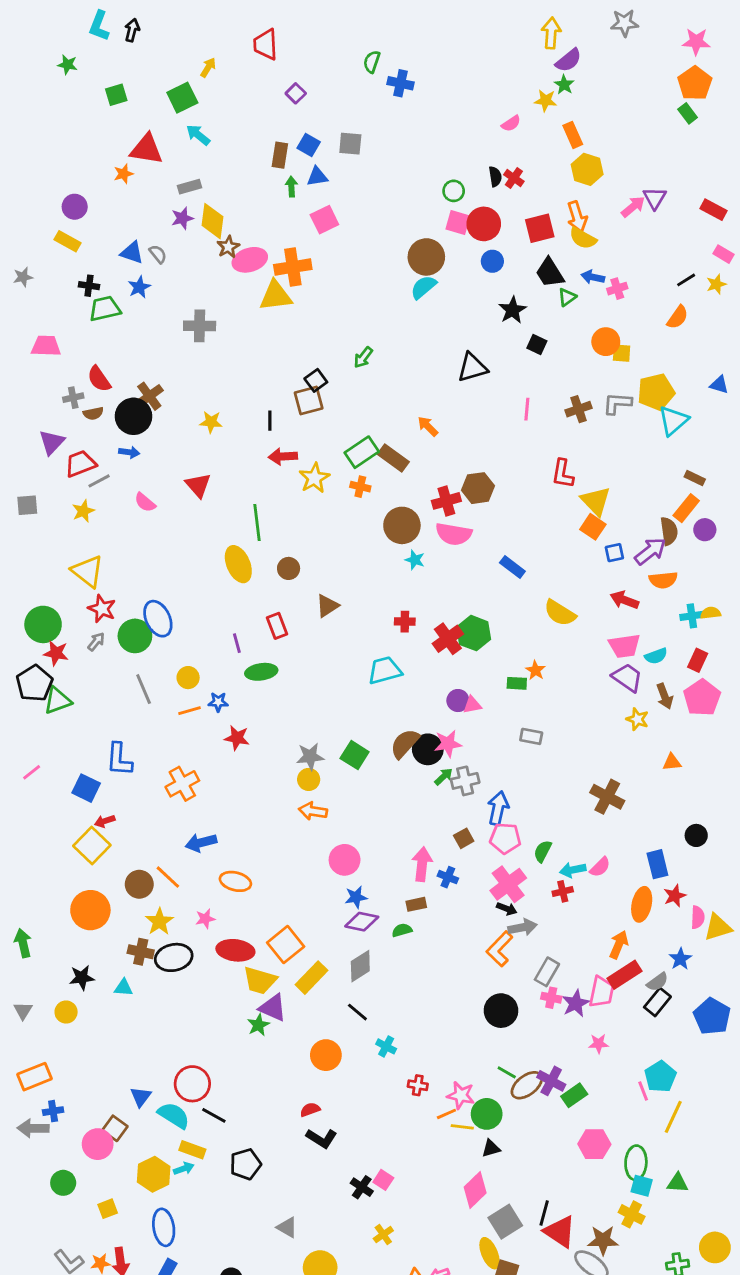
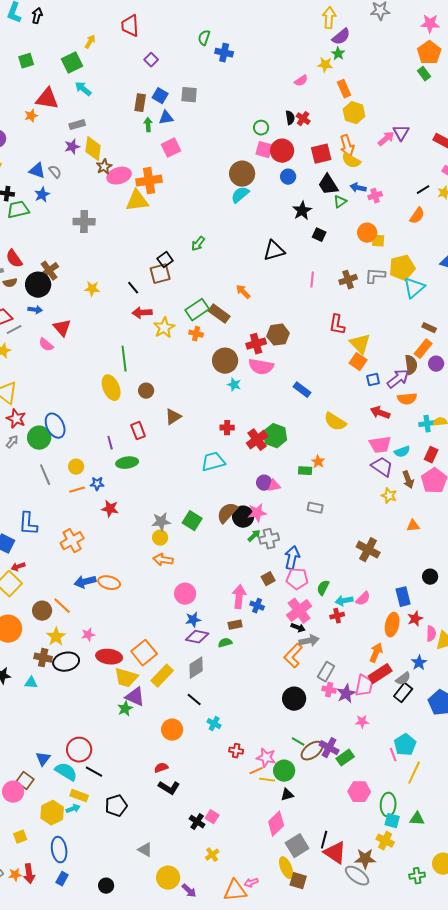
black line: (270, 421) -> (133, 288), turned -40
red triangle: (198, 485) -> (62, 328), moved
orange ellipse: (235, 881) -> (109, 583), moved

